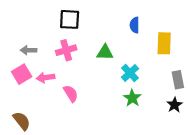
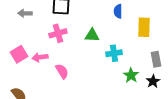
gray arrow: (29, 50) -> (25, 13), moved
cyan cross: (130, 73) -> (114, 53), turned 35
green star: (132, 98) -> (131, 75), moved

